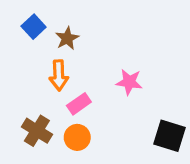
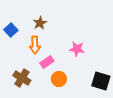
blue square: (34, 27) -> (11, 30), moved
orange circle: (77, 137) -> (59, 79), moved

